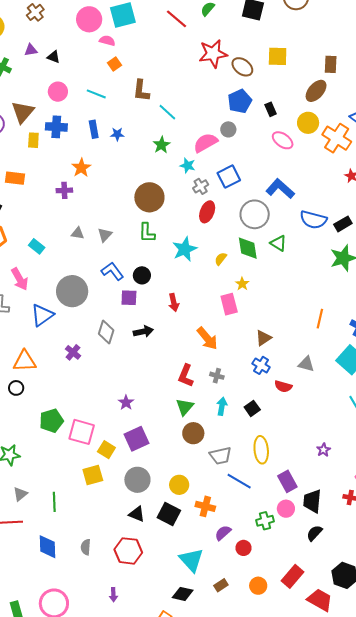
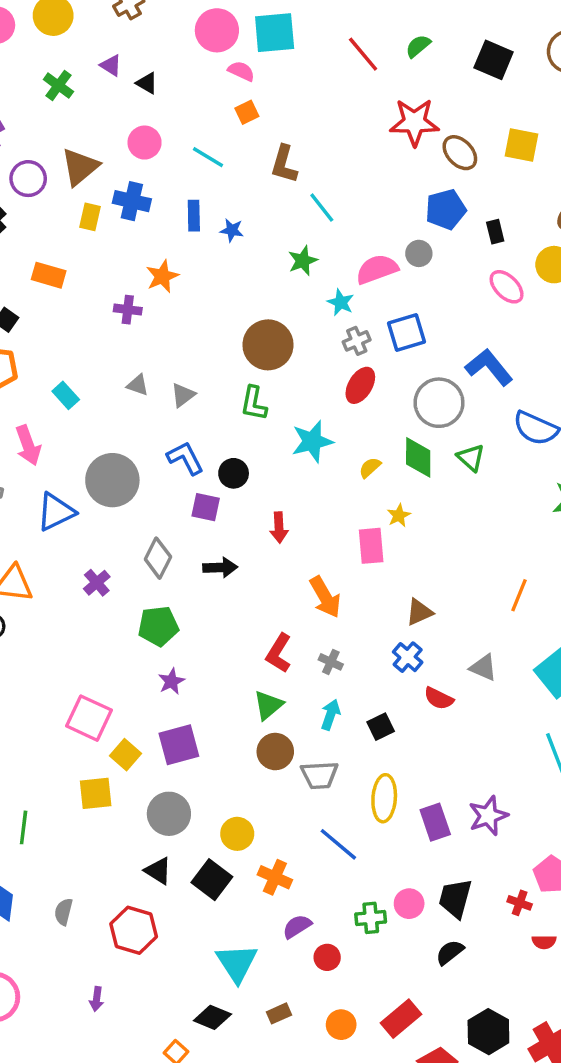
purple triangle: (31, 50) -> (111, 65), turned 32
green pentagon: (51, 421) -> (158, 626), moved
purple star: (323, 450) -> (488, 816), size x1.6
gray trapezoid: (221, 456) -> (319, 775), moved
purple rectangle: (287, 481) -> (435, 822), moved

